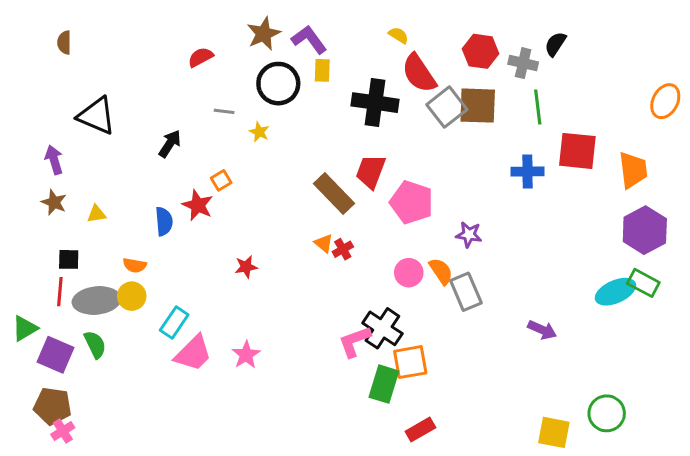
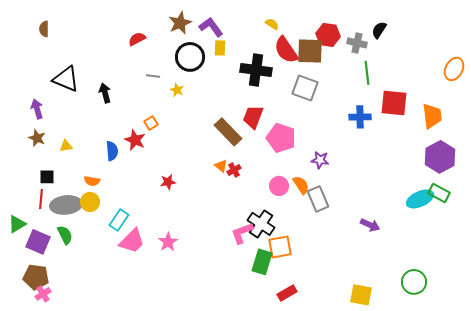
brown square: (478, 106) -> (310, 51), moved
gray square: (447, 107) -> (305, 88), moved, turned -32
black arrow: (170, 144) -> (105, 93), moved, turned -48
yellow square: (554, 432) -> (361, 295), moved

